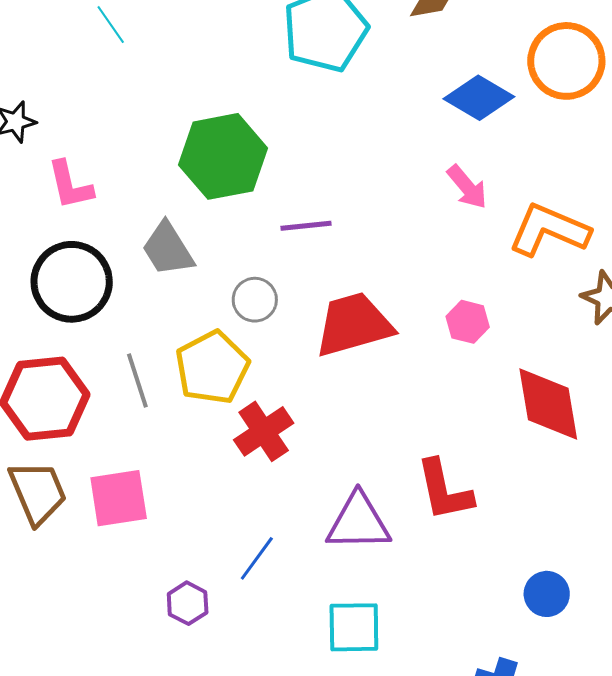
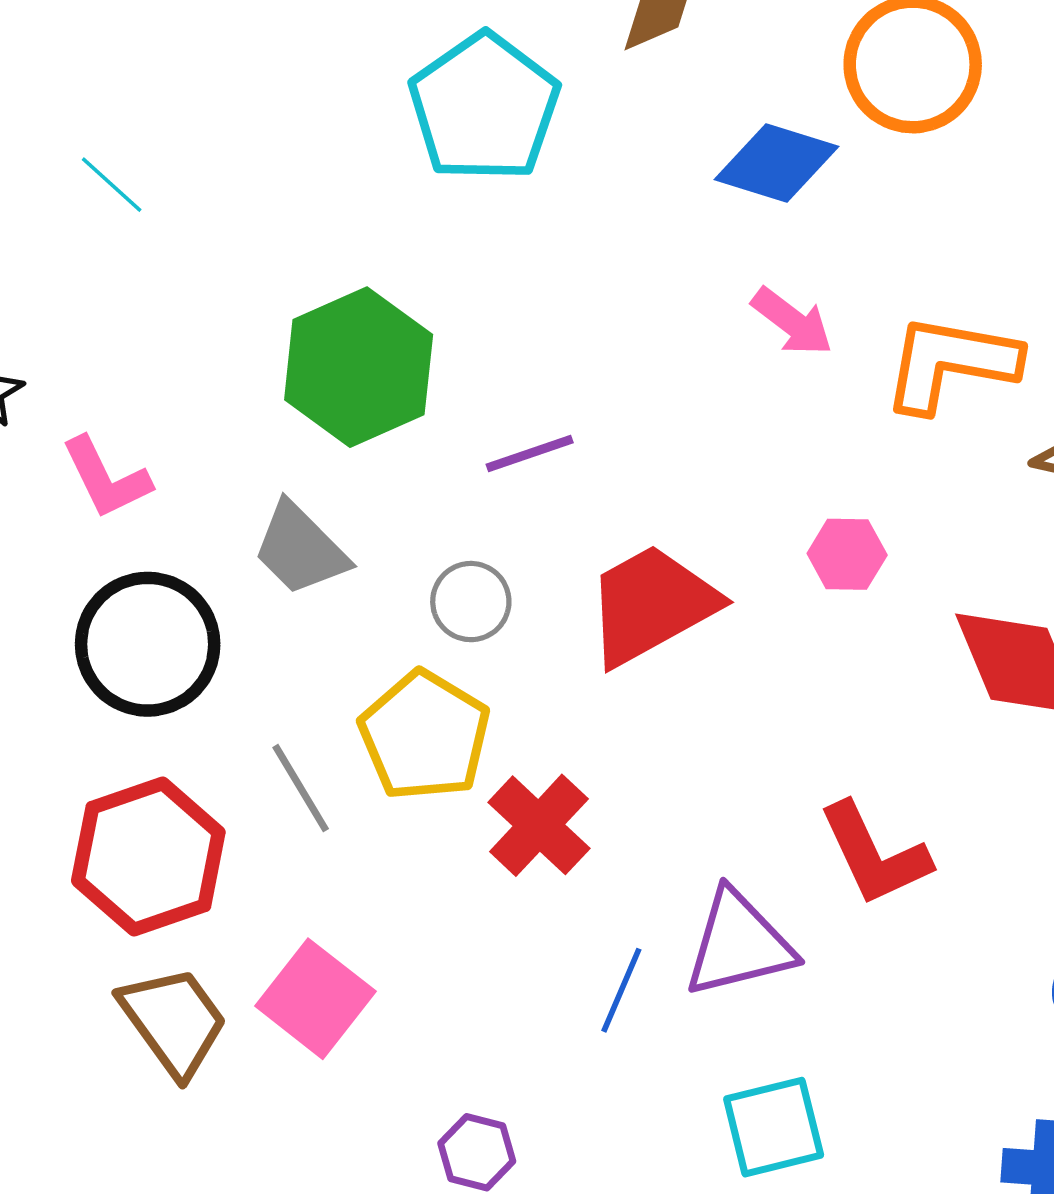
pink square: (119, 498) -> (315, 999), turned -30
blue line: (257, 558) -> (621, 990), moved

